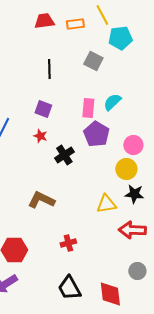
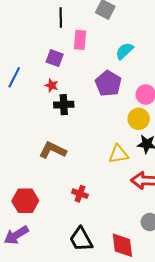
pink rectangle: (88, 108) -> (80, 40), moved
black cross: (64, 155) -> (64, 105), moved, turned 30
red cross: (68, 243) -> (80, 194), turned 35

